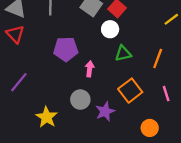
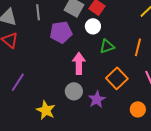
purple pentagon: (66, 49) -> (61, 32), moved
pink arrow: (90, 69) -> (79, 63), size x1.5

